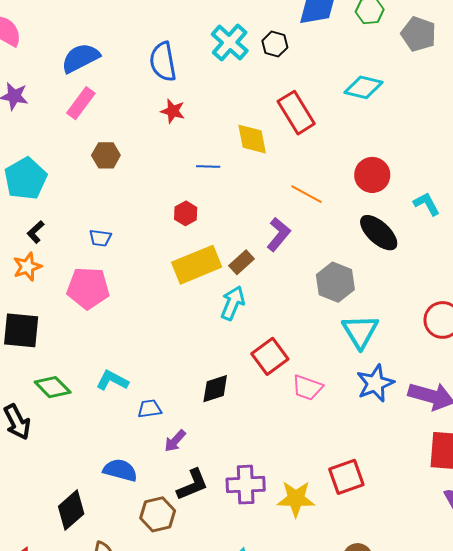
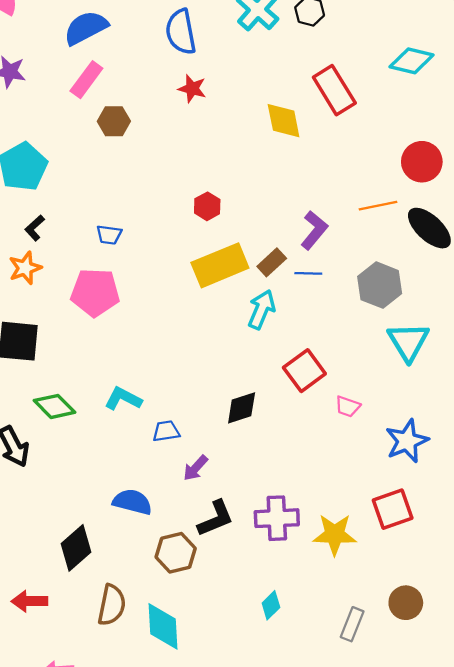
brown hexagon: (106, 155) -> (114, 121), moved
blue line: (208, 167) -> (308, 273), moved
orange line: (307, 194) -> (378, 206), moved, turned -40
blue star: (375, 383) -> (407, 441), moved
pink trapezoid: (307, 388) -> (348, 406), size x0.7

